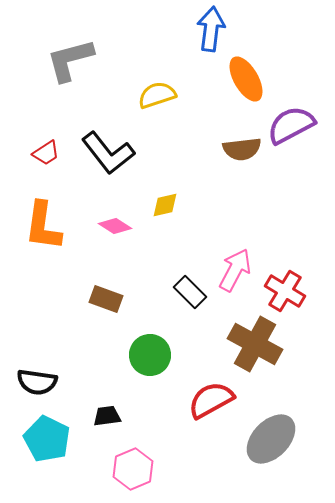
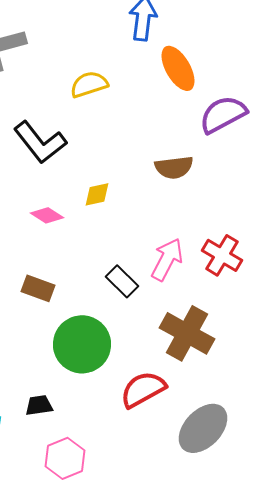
brown semicircle: (242, 149) -> (174, 167), moved
red cross: (285, 291) -> (222, 255), moved
green circle: (150, 355) -> (82, 344), size x1.4

